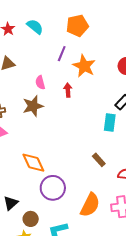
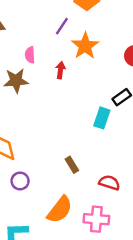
brown rectangle: (99, 160) -> (72, 165), moved
purple circle: (53, 188) -> (20, 181), size x0.6

